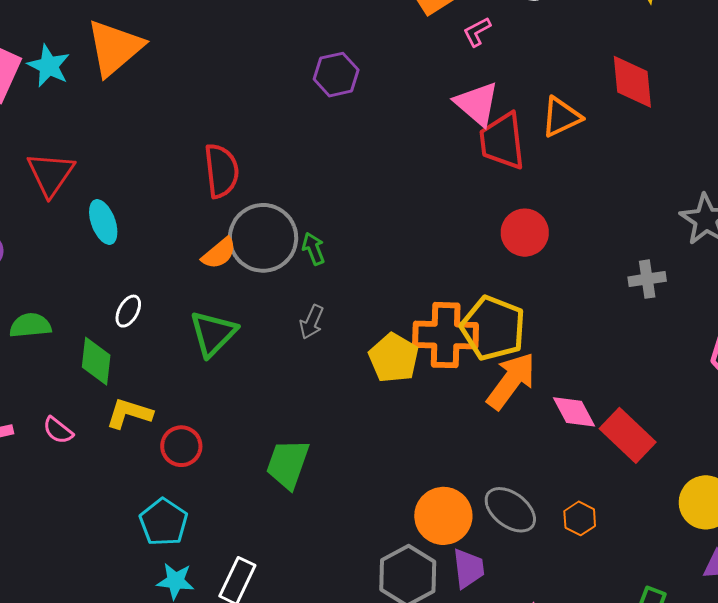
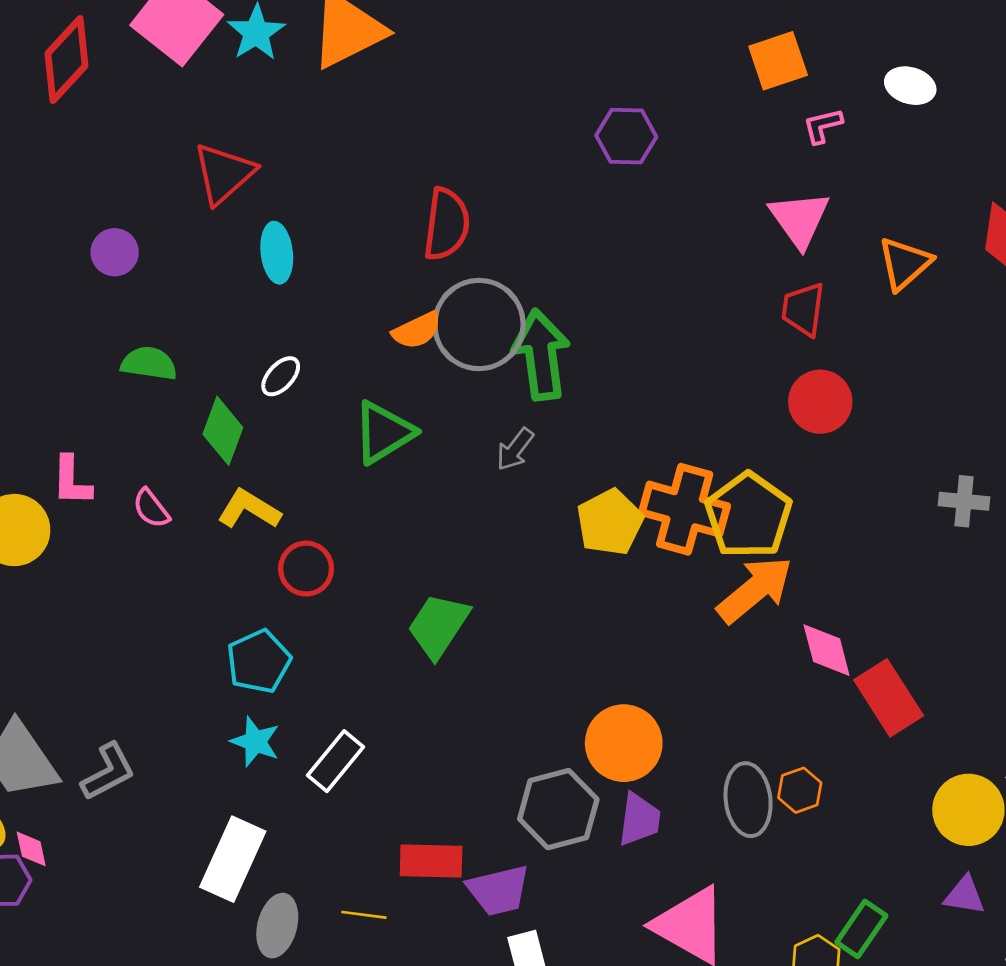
orange triangle: (561, 117) -> (905, 263), turned -30
red trapezoid: (502, 141) -> (803, 309), moved, size x0.7
green arrow: (314, 249) -> (541, 355), size x2.0
gray ellipse: (510, 510) -> (748, 800), moved, turned 32

